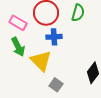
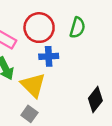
gray square: (56, 85) -> (29, 114), moved

